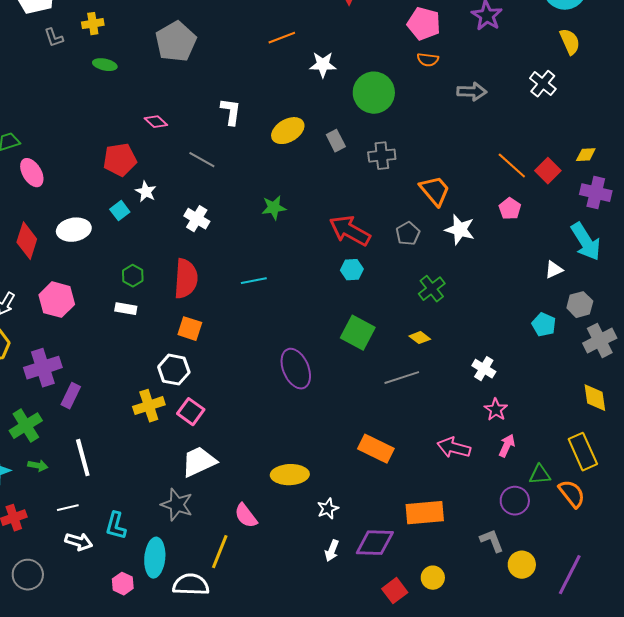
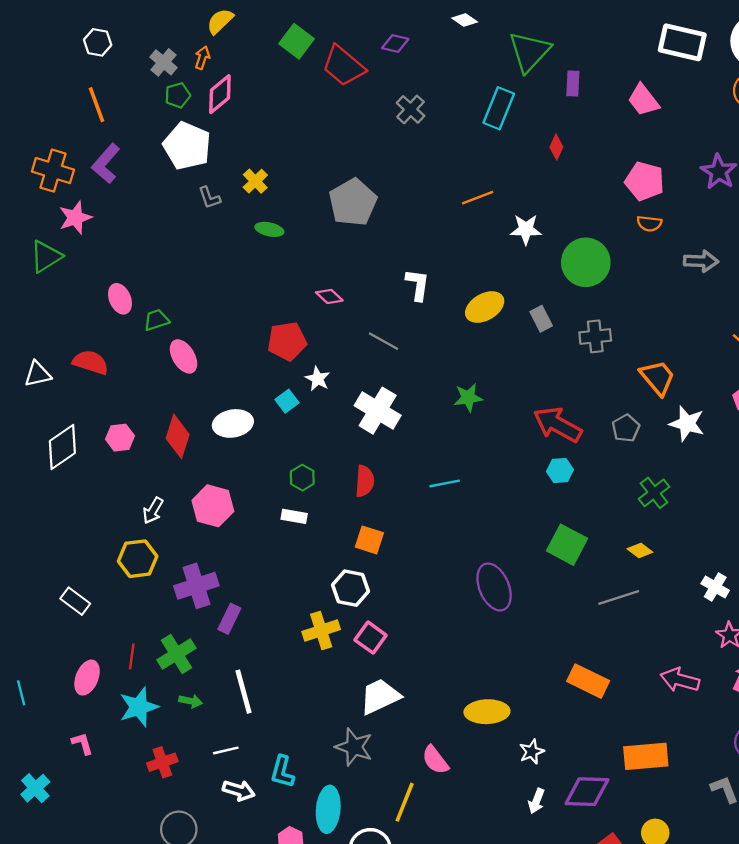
yellow cross: (93, 24) -> (255, 181), turned -35
white cross: (197, 219) -> (378, 411), size x1.5
red semicircle: (186, 279) -> (365, 481), size x0.7

